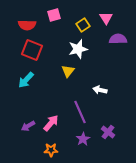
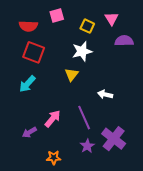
yellow square: (83, 25) -> (87, 26), turned -32
pink arrow: (51, 123) -> (53, 119), moved
purple cross: (108, 132) -> (114, 139), size x1.6

